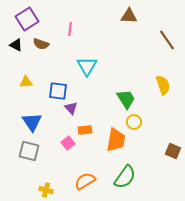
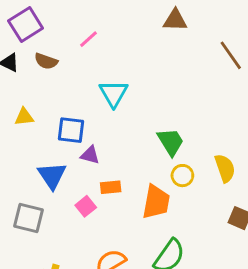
pink line: (70, 29) -> (89, 39), turned 40
yellow semicircle: (163, 85) -> (225, 168), moved
purple triangle: (71, 108) -> (90, 155), turned -32
blue triangle: (32, 122) -> (52, 176), moved

